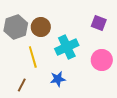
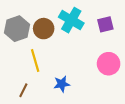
purple square: (99, 23) -> (105, 24), turned -35
cyan cross: (67, 47) -> (71, 20), moved, turned -35

